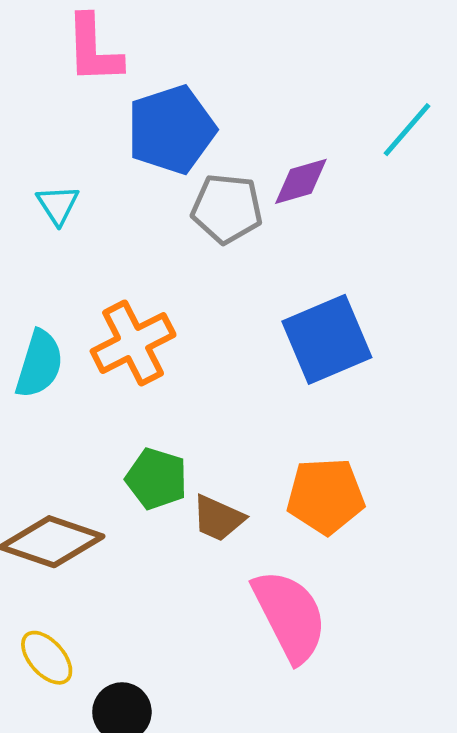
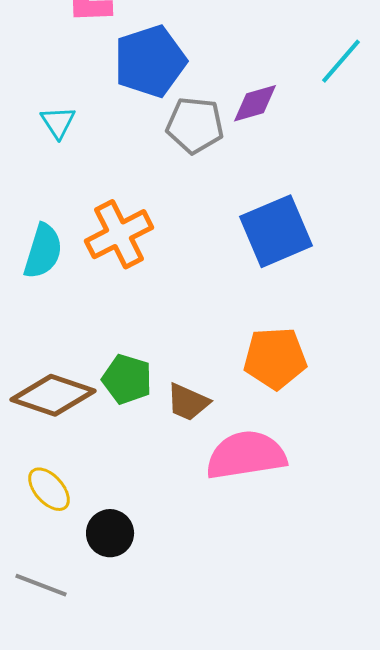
green pentagon: (157, 479) -> (127, 379), moved
brown trapezoid: (218, 518) -> (188, 402), moved
pink semicircle: (290, 616) -> (246, 455), turned -72

